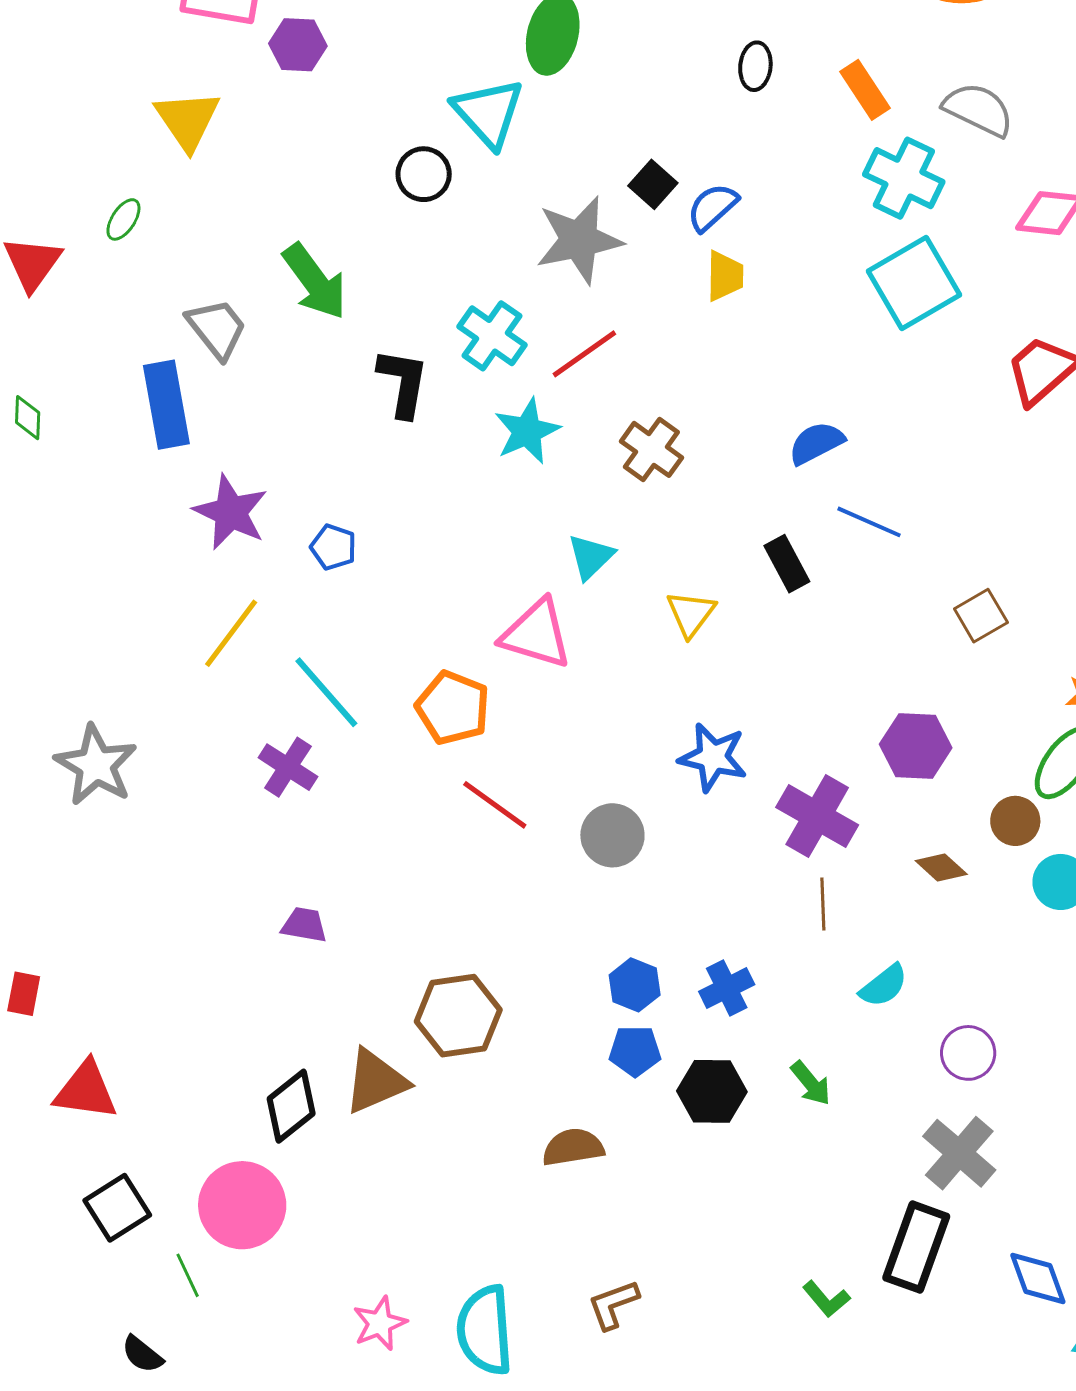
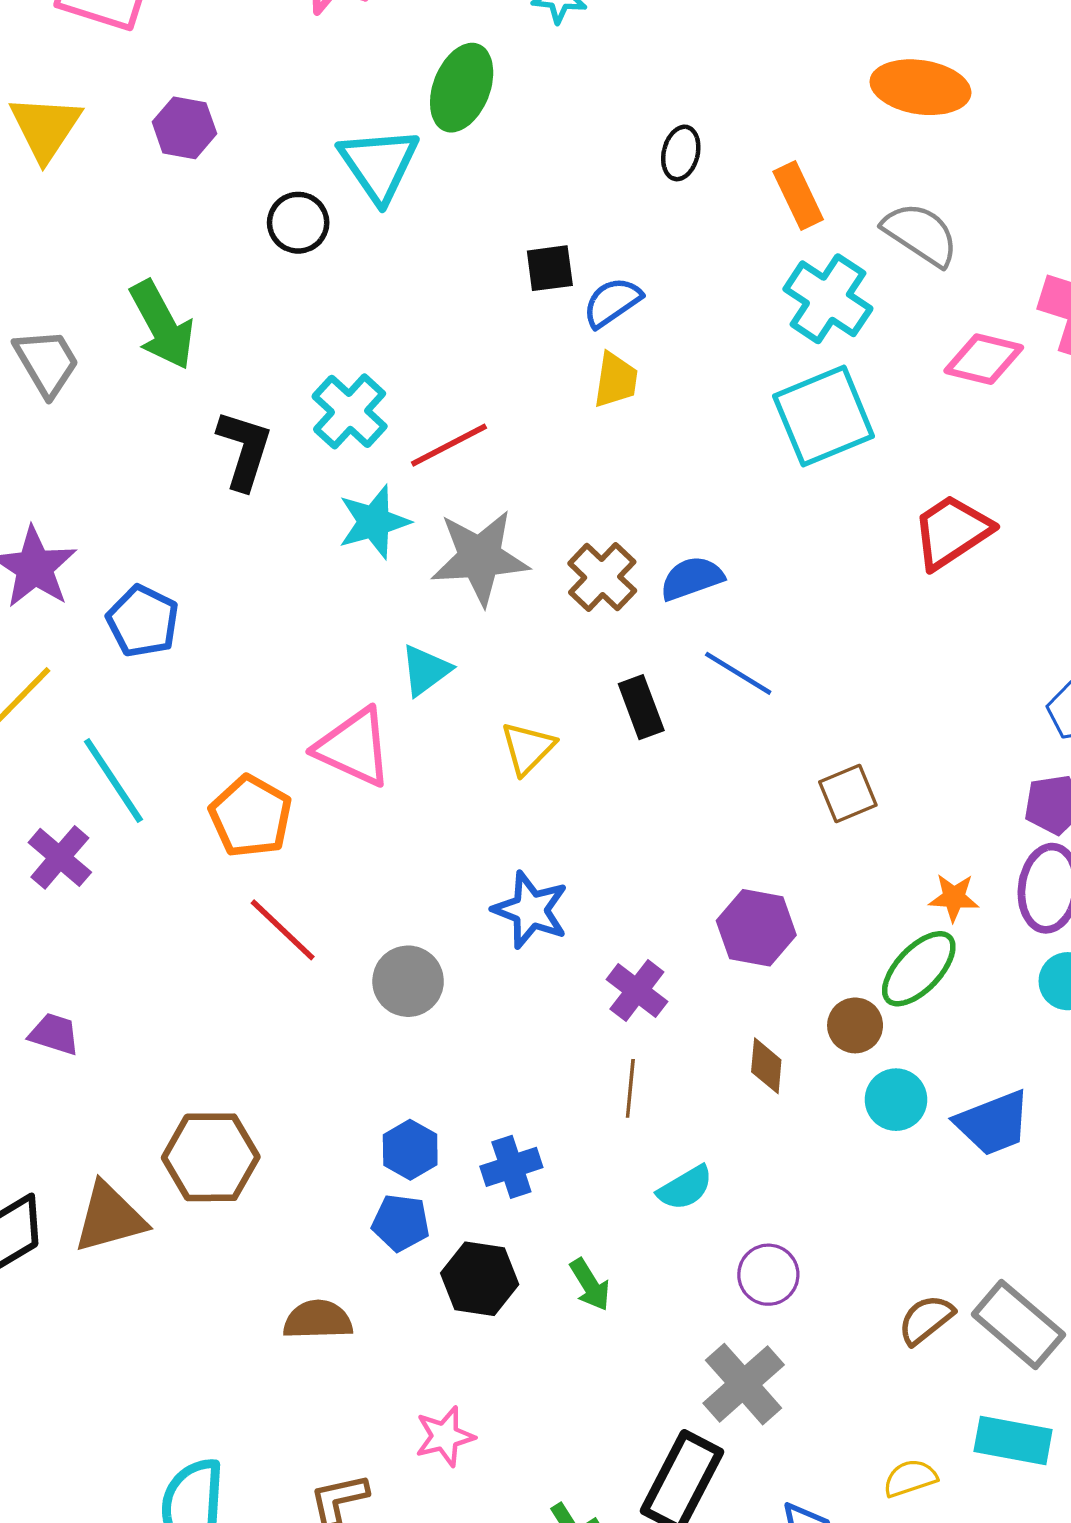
purple hexagon: (298, 45) -> (184, 128), moved
black square: (653, 184) -> (550, 268), turned 33
gray star: (579, 240) -> (480, 557), moved
brown cross: (651, 449) -> (602, 577), moved
blue pentagon: (333, 547) -> (143, 621), size x1.4
purple cross: (817, 816) -> (637, 990), size x0.7
brown diamond: (941, 867) -> (766, 1066), turned 45
pink star: (380, 1323) -> (445, 1436), moved

